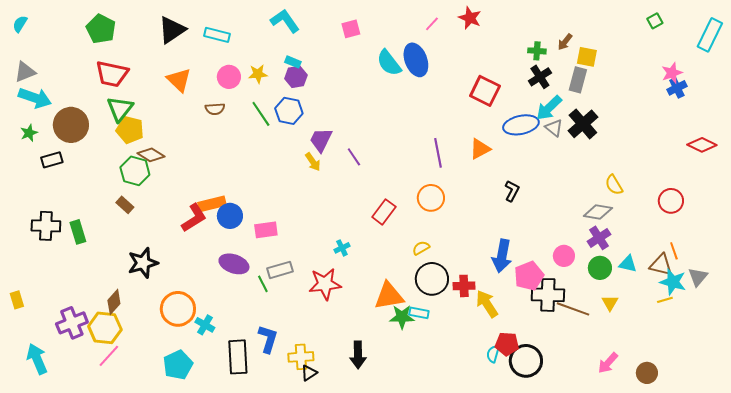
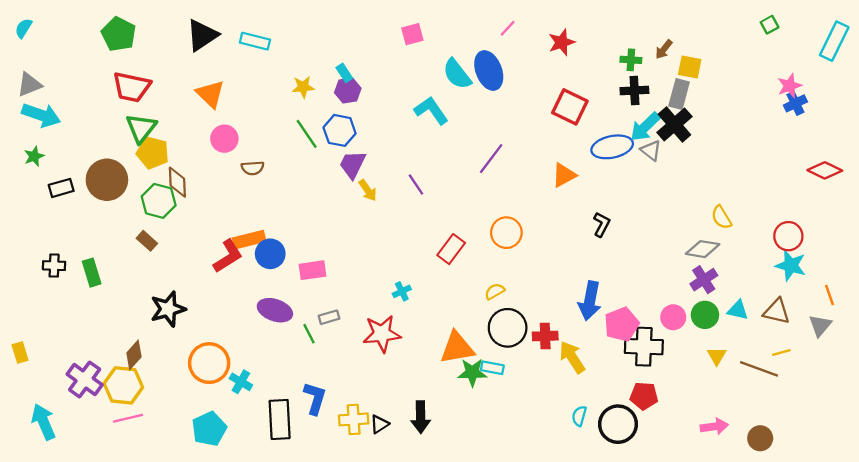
red star: (470, 18) -> (562, 42), moved, turned 30
cyan L-shape: (285, 21) -> (431, 110), moved
cyan rectangle: (293, 62) -> (344, 73), turned 35
pink circle: (229, 77) -> (224, 139), moved
black cross: (540, 77) -> (634, 90), turned 30
brown semicircle: (215, 109) -> (253, 168), moved
black cross: (583, 124) -> (674, 125), moved
brown circle: (71, 125) -> (107, 180), moved
purple trapezoid: (321, 140) -> (352, 164), moved
purple line: (438, 153) -> (491, 159), moved, turned 48
brown diamond: (151, 155) -> (177, 182), turned 56
black cross: (46, 226) -> (54, 266), size x0.7
orange line: (674, 251) -> (829, 295), moved
pink circle: (564, 256) -> (673, 317), moved
gray rectangle: (280, 270) -> (329, 317), size x0.7
cyan star: (673, 282) -> (791, 266), moved
brown line: (573, 309) -> (759, 369), moved
purple cross: (72, 323) -> (85, 379), turned -32
red pentagon: (507, 344) -> (644, 396), moved
pink line: (109, 356) -> (128, 418), turned 35
pink arrow: (608, 363) -> (714, 426), turned -140
black triangle: (309, 373) -> (379, 424), moved

